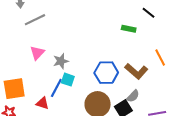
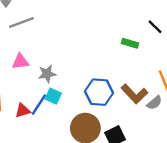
pink triangle: (37, 53) -> (20, 62), turned 35
gray semicircle: (133, 96) -> (154, 103), moved
red triangle: (42, 103) -> (23, 111), moved, turned -40

